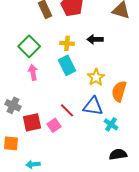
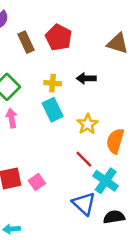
blue triangle: (93, 106) -> (84, 204), moved, turned 35
red line: (67, 110) -> (84, 159), moved
cyan cross: (111, 124) -> (106, 181), size x1.5

